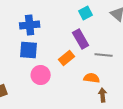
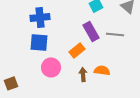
gray line: (104, 55) -> (115, 34), moved
brown arrow: (103, 95) -> (83, 74), moved

